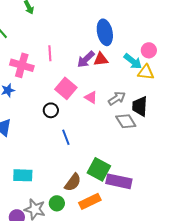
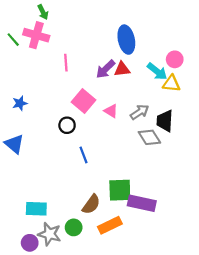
pink cross: (22, 65) -> (36, 35), moved
green square: (99, 169) -> (120, 190), turned -30
cyan rectangle: (23, 175) -> (36, 209), moved

